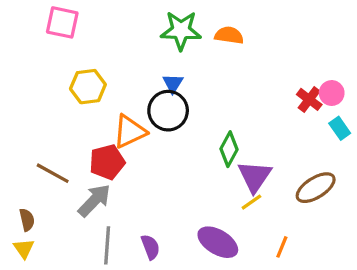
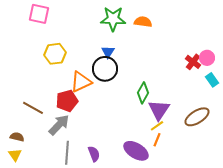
brown semicircle: (27, 220) -> (17, 137), turned -64
orange line: (282, 247) -> (157, 140), moved

